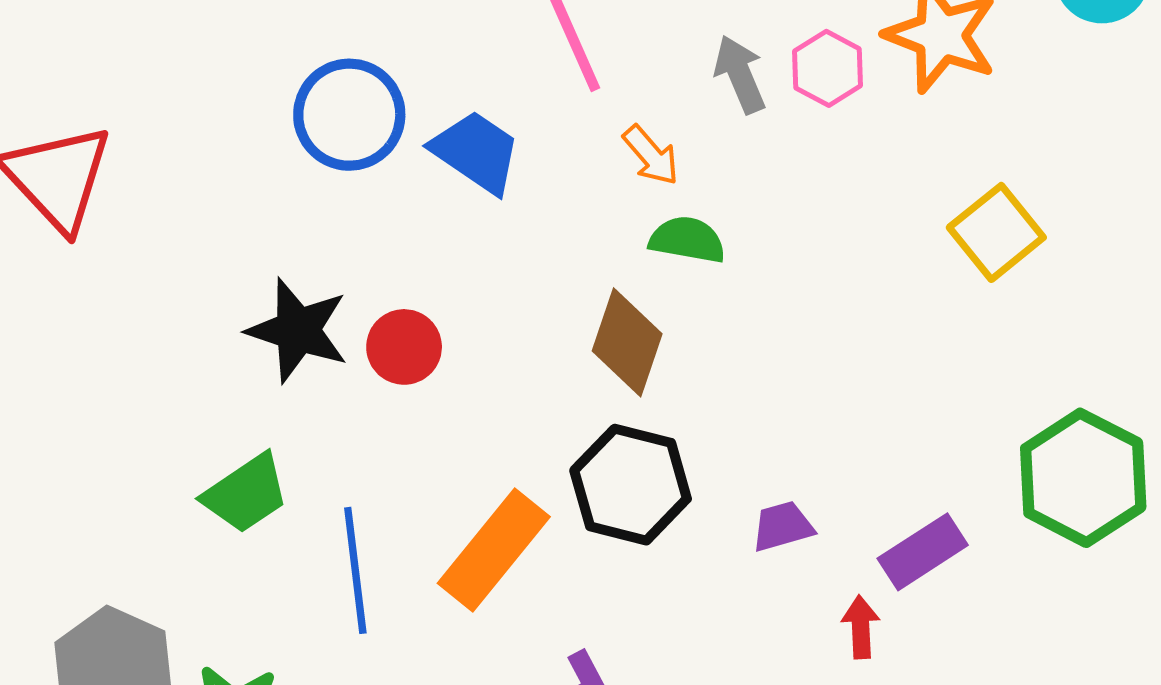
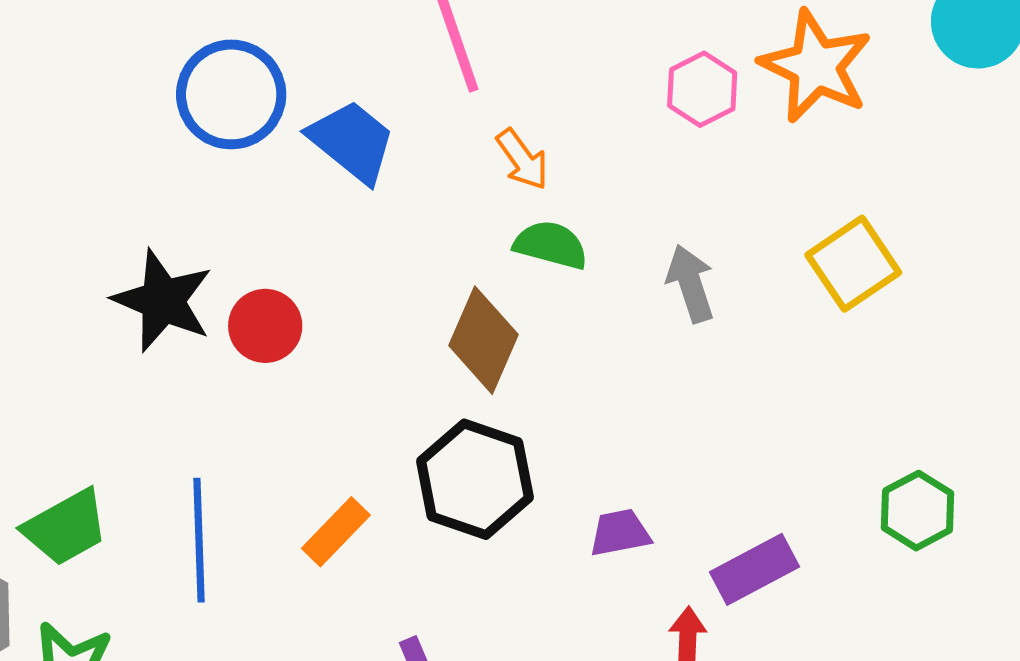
gray arrow: (740, 74) -> (691, 283), moved
green hexagon: (1083, 478) -> (918, 511), size x0.6
green trapezoid: (246, 494) -> (66, 527), moved
orange rectangle: (494, 550) -> (336, 532), size x0.6

